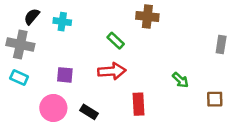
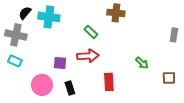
cyan cross: (62, 22) -> (49, 17), size x1.5
purple square: (65, 75) -> (60, 63), moved
black rectangle: (89, 112) -> (70, 88), turned 40

